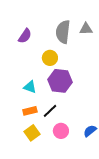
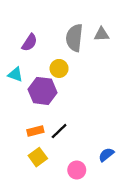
purple hexagon: (60, 81) -> (43, 91), moved
cyan triangle: (30, 87) -> (15, 74), moved
pink circle: (61, 131) -> (77, 170), moved

